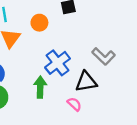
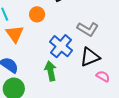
gray L-shape: (104, 56) -> (88, 29), moved
pink semicircle: (74, 104) -> (103, 76), moved

